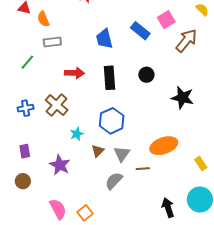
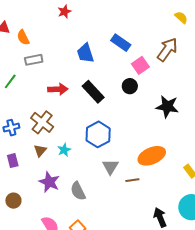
pink square: (166, 20) -> (140, 65), moved
black rectangle: (109, 78) -> (93, 92), turned -35
purple rectangle: (25, 151) -> (13, 161), moved
brown triangle: (98, 151) -> (40, 151), moved
gray semicircle: (114, 181) -> (78, 191), moved, turned -66

